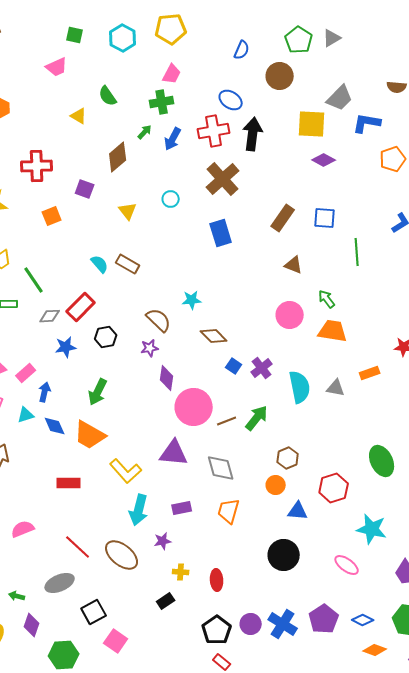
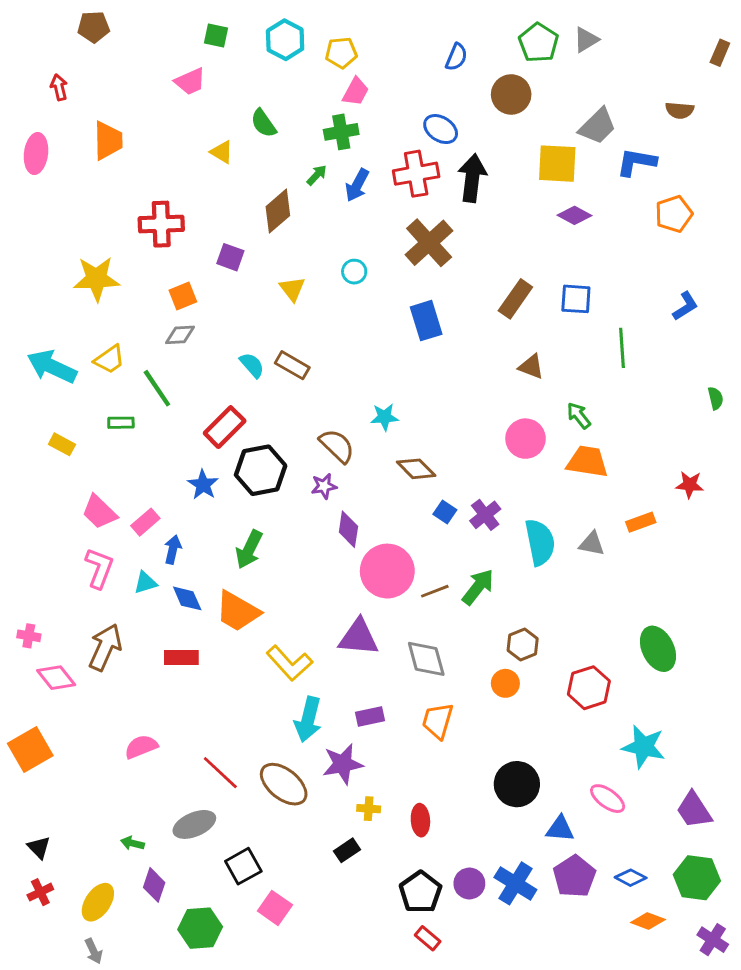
yellow pentagon: (171, 29) -> (341, 53), moved, size x0.7
gray diamond: (50, 316) -> (180, 335), moved
black hexagon: (106, 337) -> (261, 470), size x1.6
blue star: (66, 347) -> (203, 485), turned -30
red rectangle: (69, 483) -> (181, 657), moved
blue triangle: (298, 511) -> (560, 829), moved
purple star: (163, 541) -> (343, 764), size x1.6

